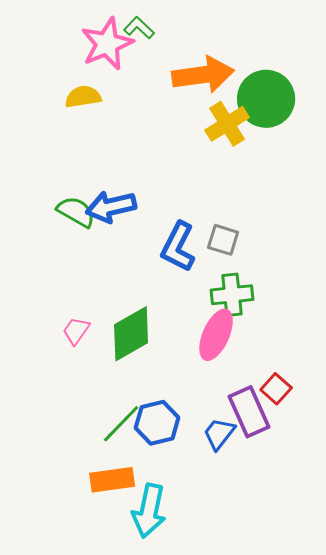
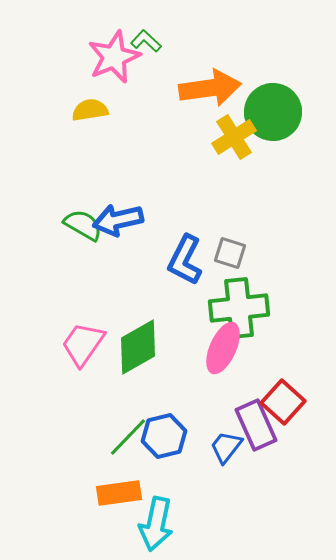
green cross: (232, 295) -> (239, 308), size x1.4
pink trapezoid: (76, 331) -> (83, 344), size x1.6
red square: (276, 389) -> (283, 402), size x1.4

